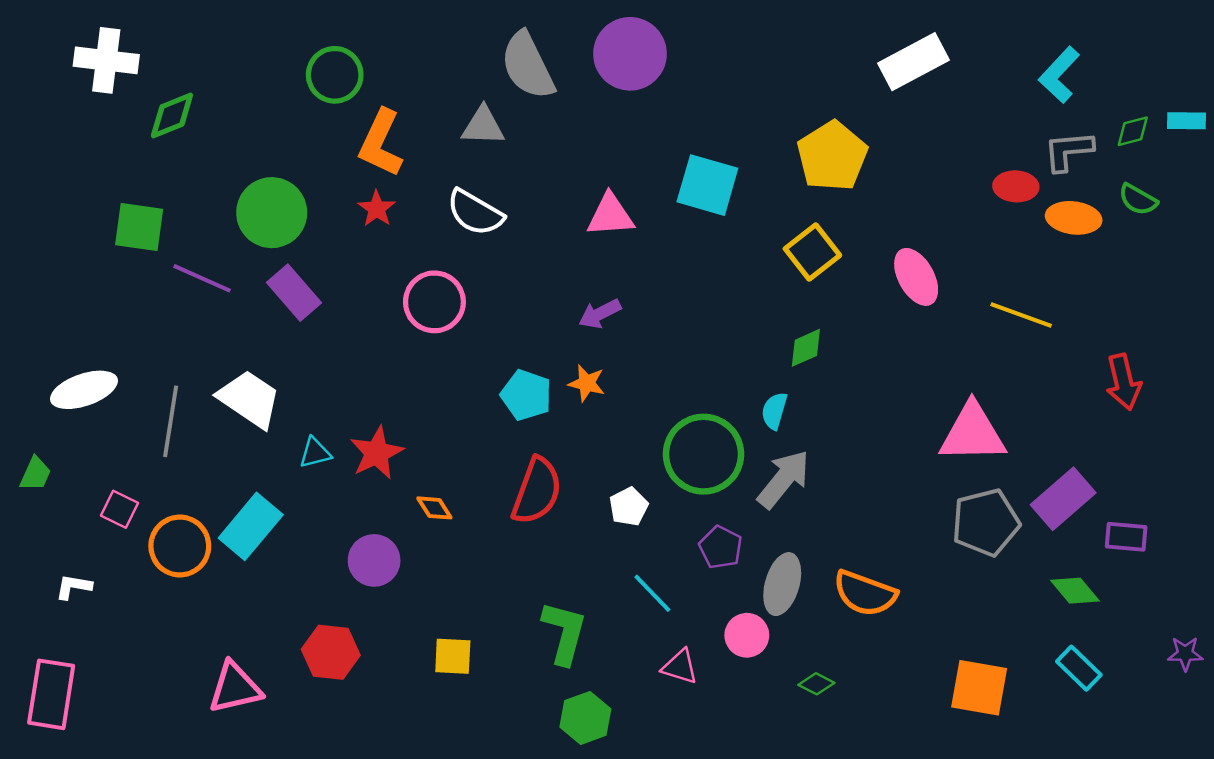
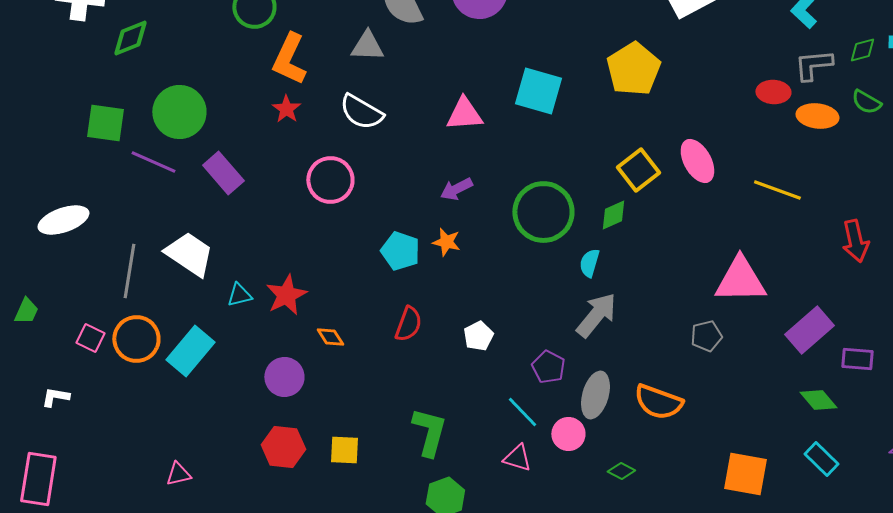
green circle: (272, 213) -> (179, 112), moved
yellow square: (812, 252) -> (638, 170), moved
white ellipse: (84, 390) -> (63, 220), moved
green circle: (703, 454) -> (543, 212), moved
red semicircle: (537, 491) -> (408, 324), size x0.7
gray pentagon: (986, 522) -> (706, 336), moved, size x0.6
orange circle: (180, 546) -> (136, 339), moved
cyan line: (652, 593) -> (522, 412), moved
red hexagon: (331, 652) -> (283, 447), moved
pink triangle: (235, 688) -> (178, 474), size x0.6

